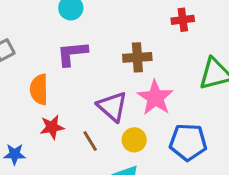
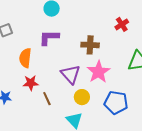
red cross: (183, 20) -> (122, 24), turned -32
brown line: (90, 141) -> (47, 99), moved

